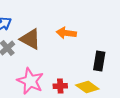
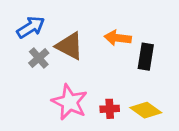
black rectangle: (99, 61) -> (146, 57), moved

